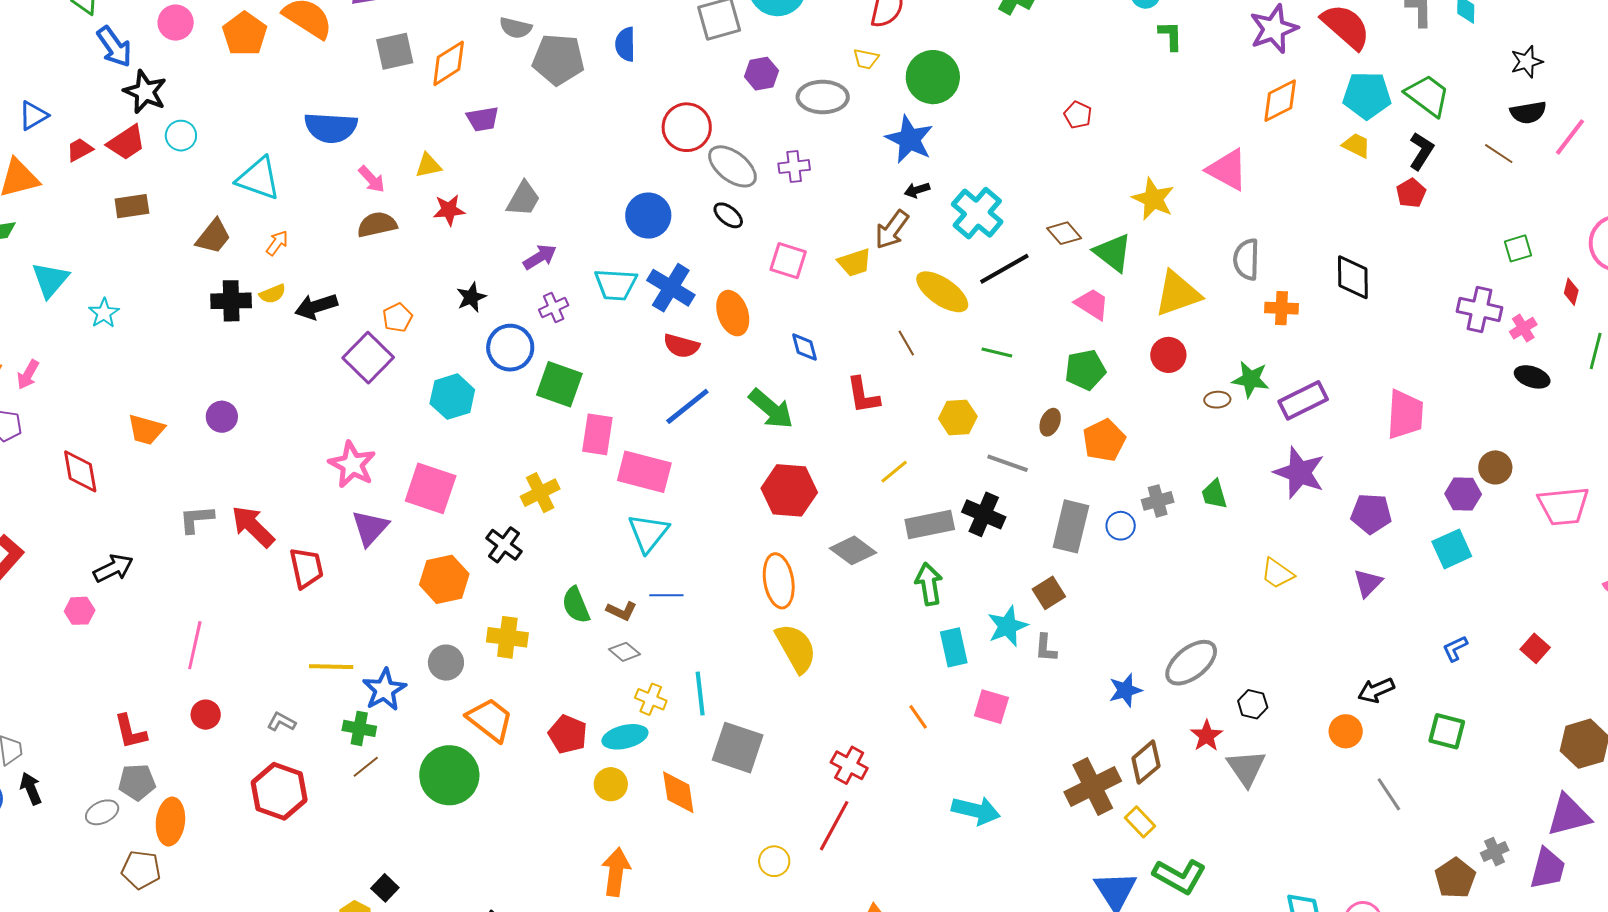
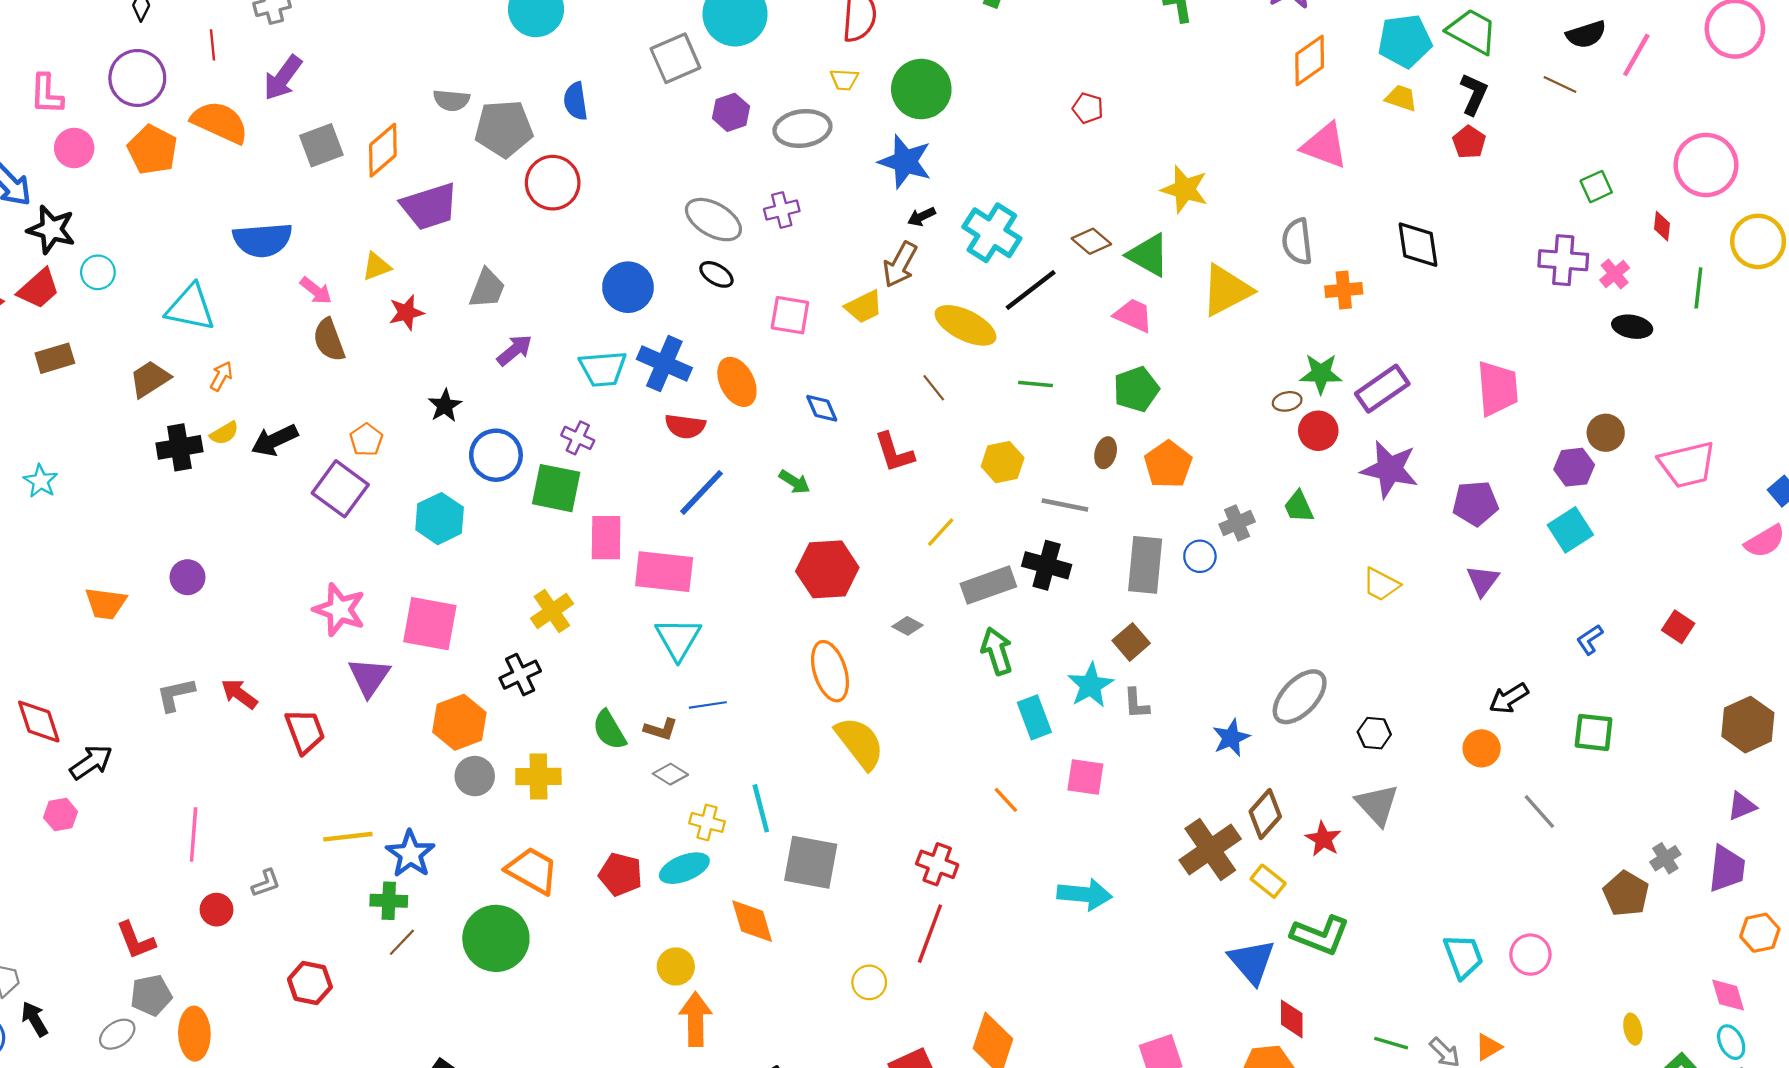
purple trapezoid: (483, 119) -> (429, 206), size x1.6
red circle: (687, 127) -> (553, 183), moved
pink triangle: (1227, 170) -> (1325, 146), moved
brown semicircle: (377, 225) -> (329, 340), turned -90
brown trapezoid: (213, 236) -> (150, 379), turned -153
purple cross: (554, 308) -> (578, 438), moved, turned -32
red circle: (1168, 355) -> (1318, 431), moved
green arrow: (771, 409) -> (794, 482), size x0.6
red diamond: (80, 471) -> (39, 722), moved
red arrow: (253, 526) -> (239, 694), size x0.7
black cross: (504, 545) -> (520, 675), turned 36
gray diamond: (853, 550) -> (907, 626), size x0.6
gray circle: (446, 663) -> (475, 776), moved
gray L-shape: (281, 722) -> (266, 883), moved, turned 140
red star: (1207, 736) -> (1323, 839), moved
yellow circle: (611, 784) -> (676, 966), moved
red hexagon: (279, 791) -> (310, 983), size x0.7
purple triangle: (1569, 815) -> (1742, 806), size x0.6

